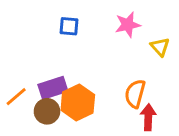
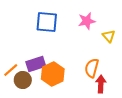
blue square: (69, 26) -> (47, 22), size x1.6
brown circle: (47, 111) -> (23, 80), moved

